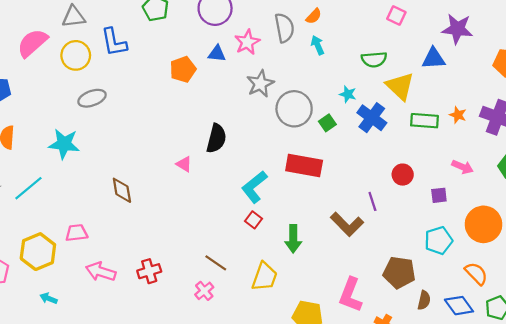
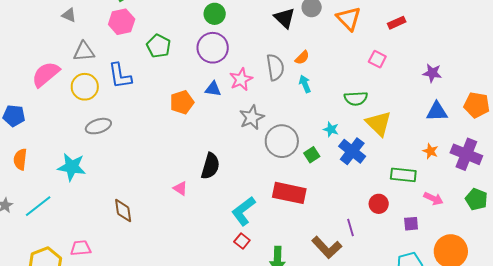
purple star: (457, 29) -> (432, 73), size x0.7
blue triangle: (434, 58) -> (437, 112), moved
green rectangle: (424, 121) -> (403, 175), moved

